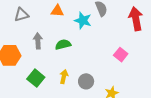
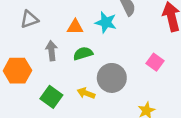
orange triangle: (57, 11) -> (75, 27), moved
yellow arrow: (64, 77) -> (86, 93), turned -80
gray circle: (86, 81) -> (112, 78), moved, size x1.5

